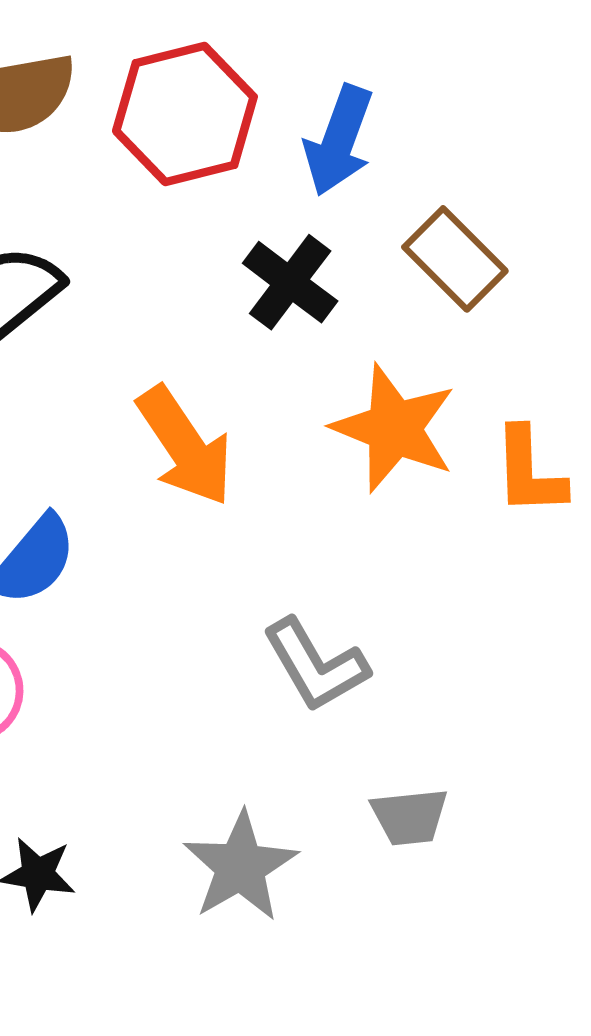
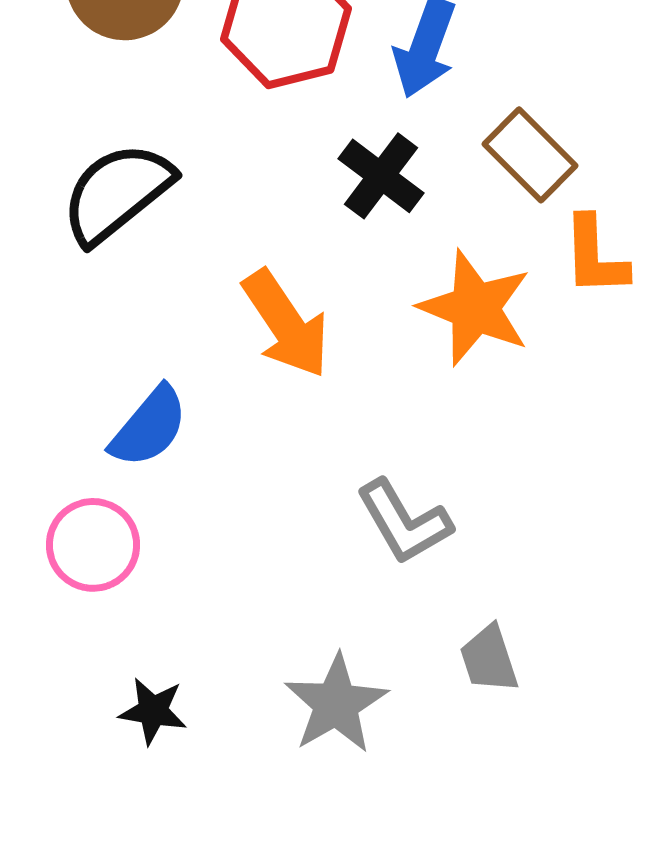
orange L-shape: (529, 471) -> (595, 256), moved
gray trapezoid: (410, 817) -> (489, 659), turned 78

